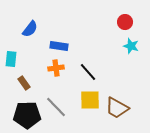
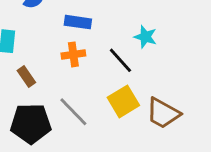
cyan star: (131, 46) -> (145, 37), moved
yellow square: (90, 100) -> (123, 101), turned -30

